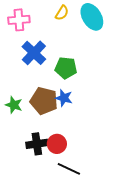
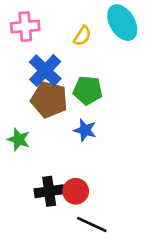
yellow semicircle: (62, 13) -> (82, 36), moved
brown pentagon: (44, 101) -> (49, 100), moved

